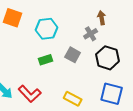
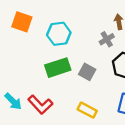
gray square: (73, 55) -> (87, 72), moved
green rectangle: (46, 60) -> (58, 68), size x1.6

